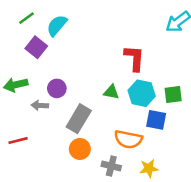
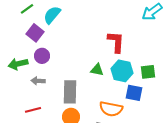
purple circle: (57, 88) -> (42, 56), moved
gray rectangle: (79, 119) -> (70, 92), turned -30
red line: (18, 141) -> (33, 110), moved

